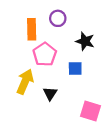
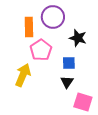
purple circle: (58, 18) -> (53, 17), size x1.5
black triangle: (50, 94) -> (67, 82), moved

